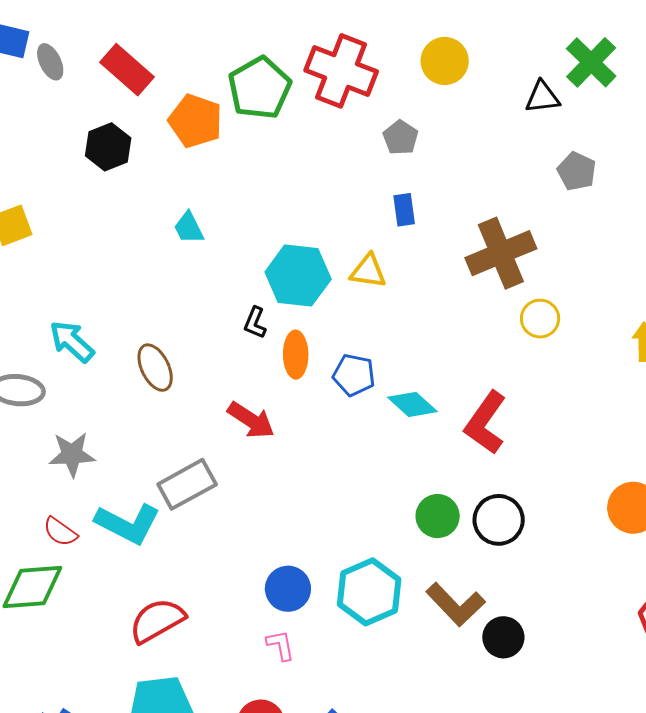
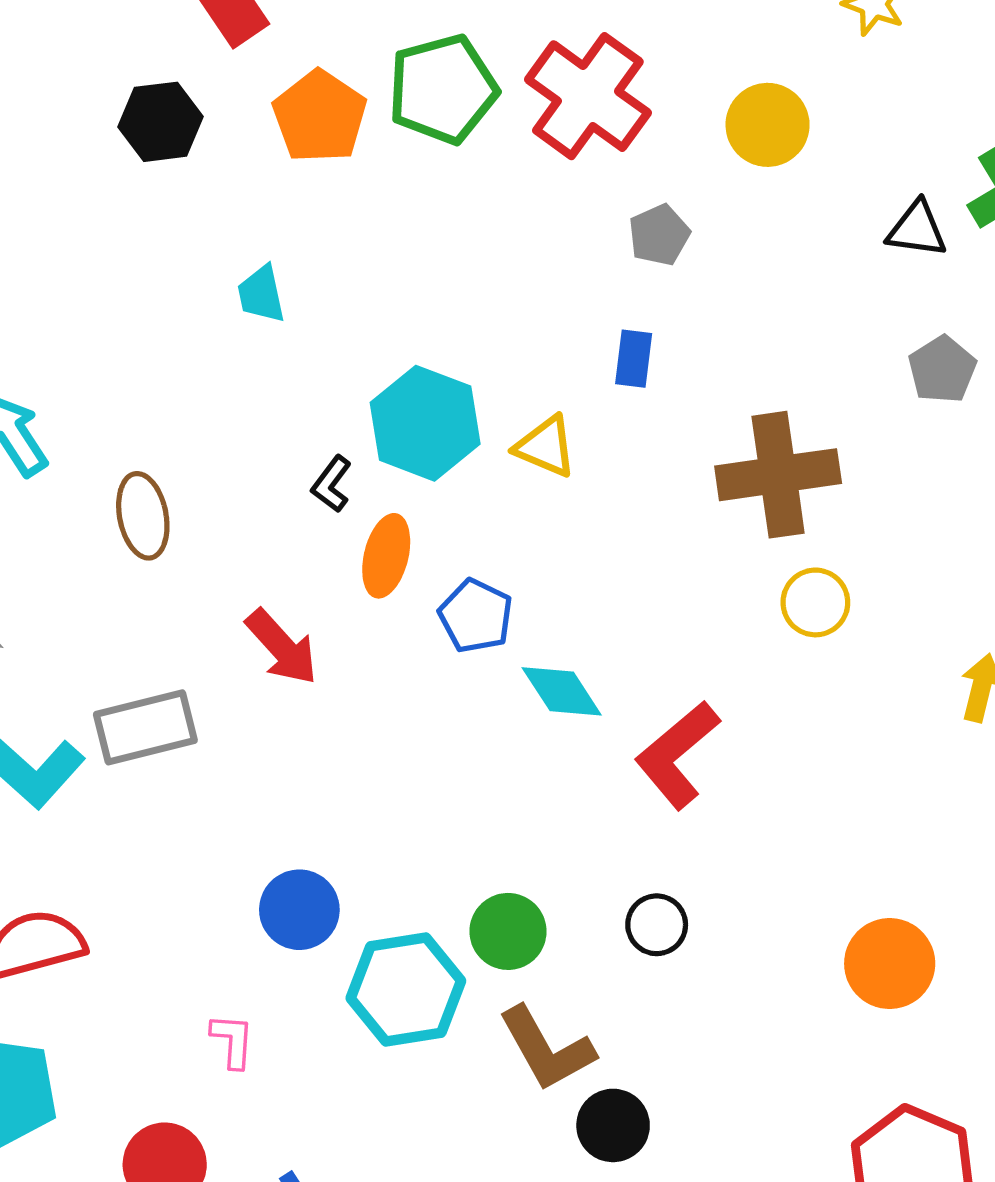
green circle: (438, 516) -> (508, 931), moved
black circle: (499, 520) -> (657, 925), size x0.7
blue circle: (288, 589) -> (299, 910), moved

